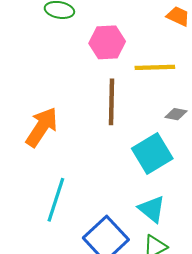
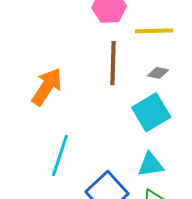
gray diamond: (176, 114) -> (158, 73), moved
cyan triangle: (152, 209) -> (151, 165), turned -48

